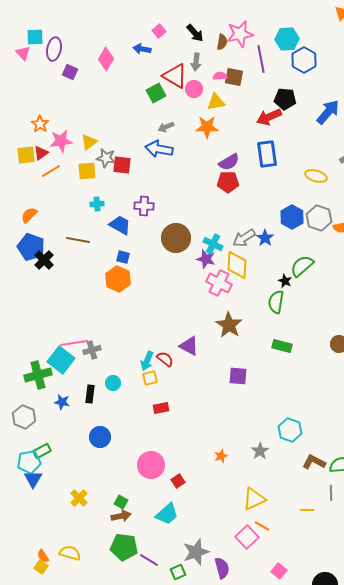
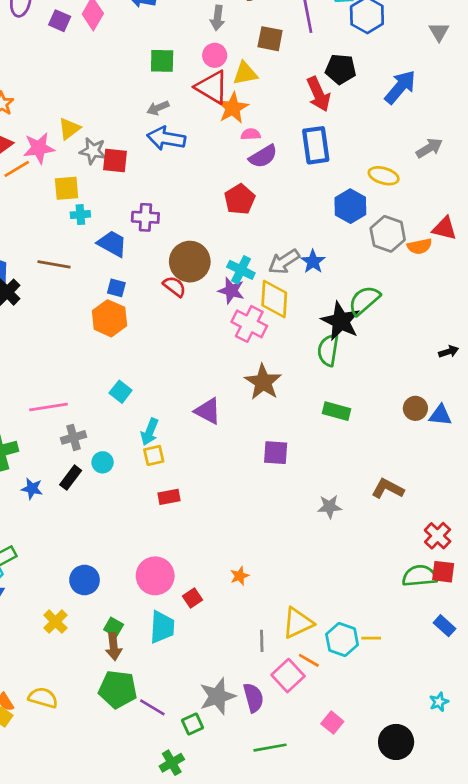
purple square: (70, 72) -> (60, 21), moved
red triangle: (175, 76) -> (212, 87), moved
pink semicircle: (220, 76) -> (251, 134), moved
green square: (156, 93) -> (162, 61), turned 30
red arrow: (269, 117) -> (319, 94), turned -90
gray arrow: (166, 127) -> (158, 108), moved
orange star: (207, 127) -> (233, 108), turned -30
pink star: (61, 141) -> (39, 148), moved
yellow square: (87, 171) -> (67, 188), moved
red pentagon: (228, 182) -> (240, 199), moved, turned -30
blue hexagon: (292, 217) -> (350, 206), moved
black star: (285, 281) -> (341, 321), size x2.0
gray cross: (92, 350) -> (73, 437), moved
red semicircle: (165, 359) -> (175, 287), moved
cyan square: (61, 360) -> (121, 392), moved, size x0.6
black rectangle: (90, 394) -> (71, 478), turned 30
cyan hexagon: (290, 430) -> (342, 640), moved
blue circle: (100, 437) -> (85, 580), moved
gray star: (260, 451) -> (330, 507), moved, turned 30
orange star: (221, 456) -> (240, 576), moved
brown L-shape: (314, 462) -> (388, 489), moved
gray line: (331, 493) -> (262, 641), moved
cyan trapezoid: (167, 514) -> (162, 627), moved, turned -45
brown arrow: (121, 516) -> (114, 646), turned 96
purple semicircle: (222, 568) -> (253, 698), moved

